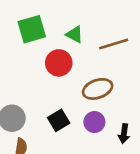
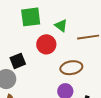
black square: (59, 120) -> (18, 61), moved

